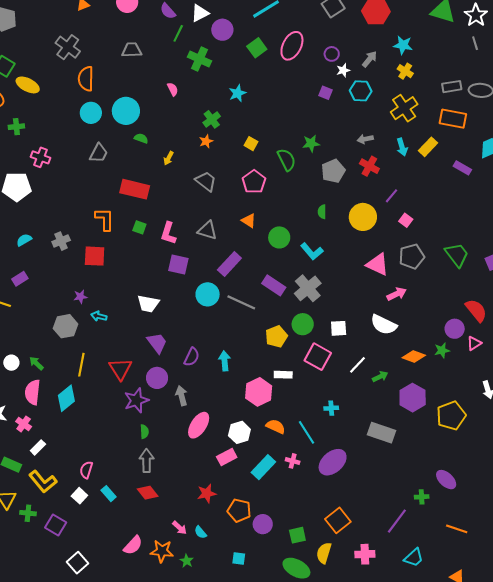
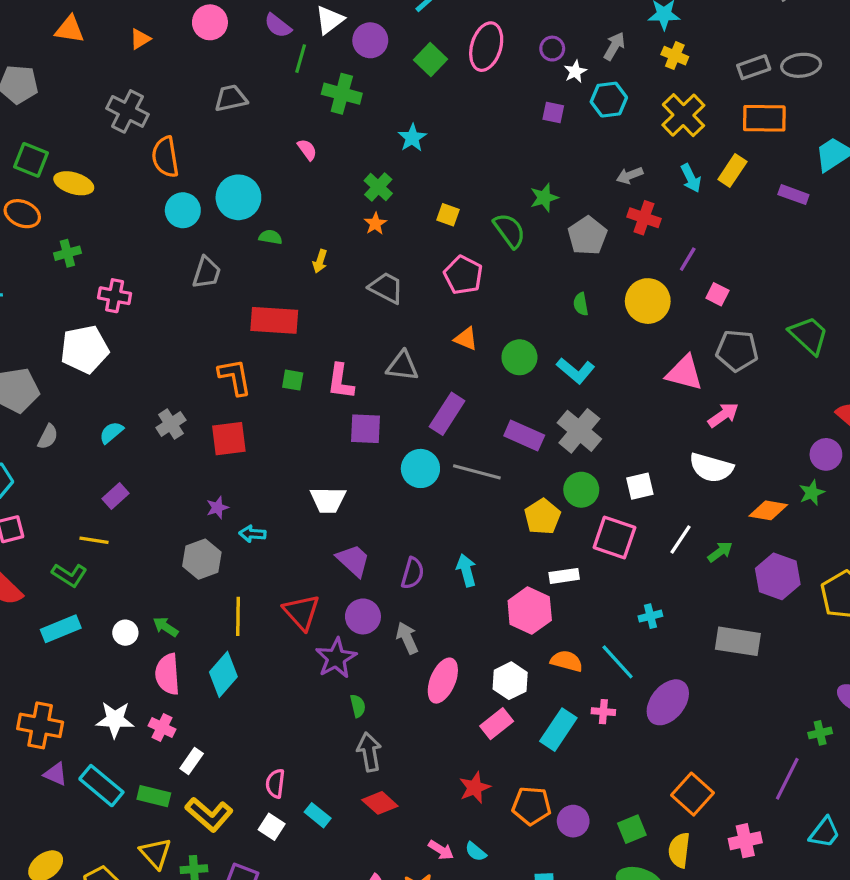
gray pentagon: (412, 256) -> (737, 351), turned 30

